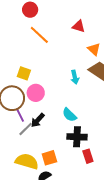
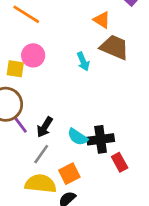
pink circle: (36, 93) -> (33, 55), moved
cyan semicircle: (69, 115) -> (78, 137), moved
gray line: (26, 129) -> (41, 154), moved

